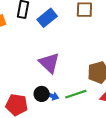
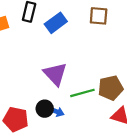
green line: (76, 94) -> (82, 93), moved

